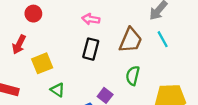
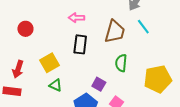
red circle: (33, 14) -> (25, 29), moved
red arrow: (19, 44) -> (18, 69), moved
yellow square: (42, 63) -> (49, 63), moved

